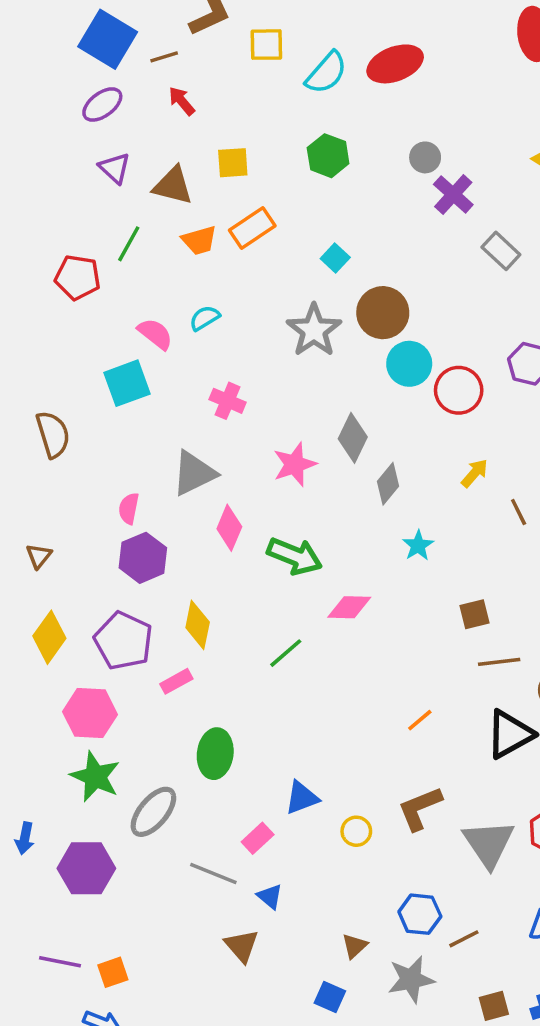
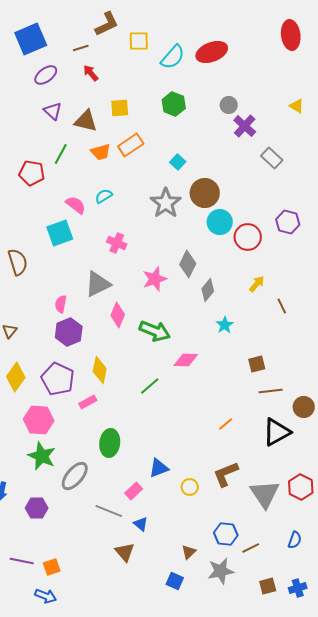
blue square: (108, 39) -> (31, 39), moved, turned 36
purple hexagon: (86, 868) -> (37, 508), size x0.7

